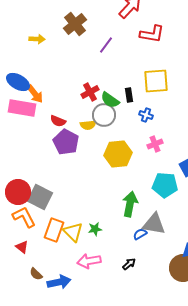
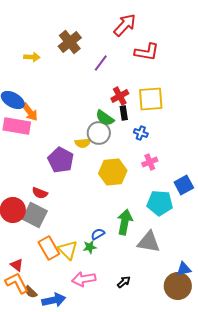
red cross: (90, 92) -> (120, 96), moved
red semicircle: (58, 121) -> (40, 193), moved
orange L-shape: (24, 217) -> (17, 283), moved
orange rectangle: (54, 230) -> (49, 248), turned -50
blue semicircle: (140, 234) -> (98, 234), moved

